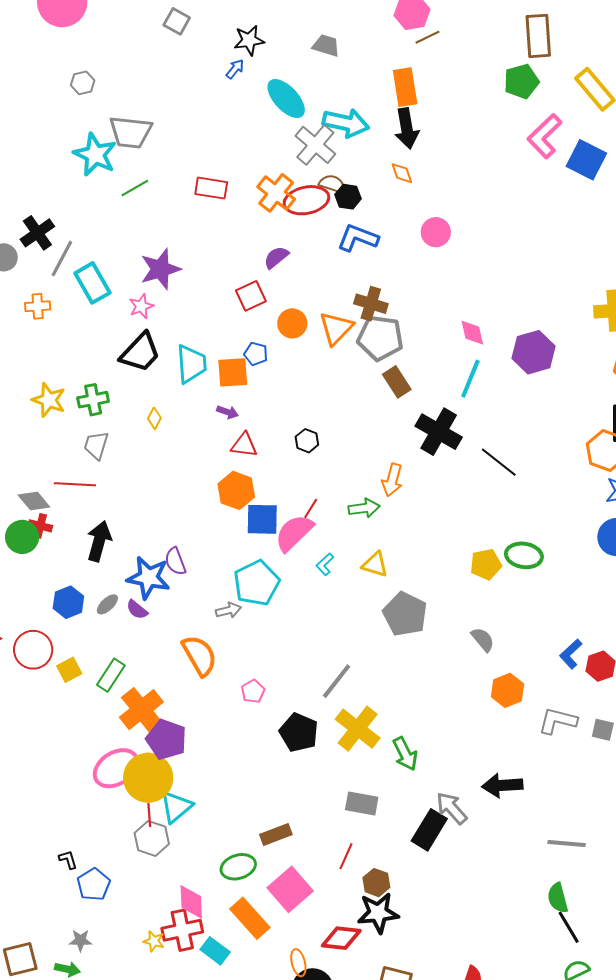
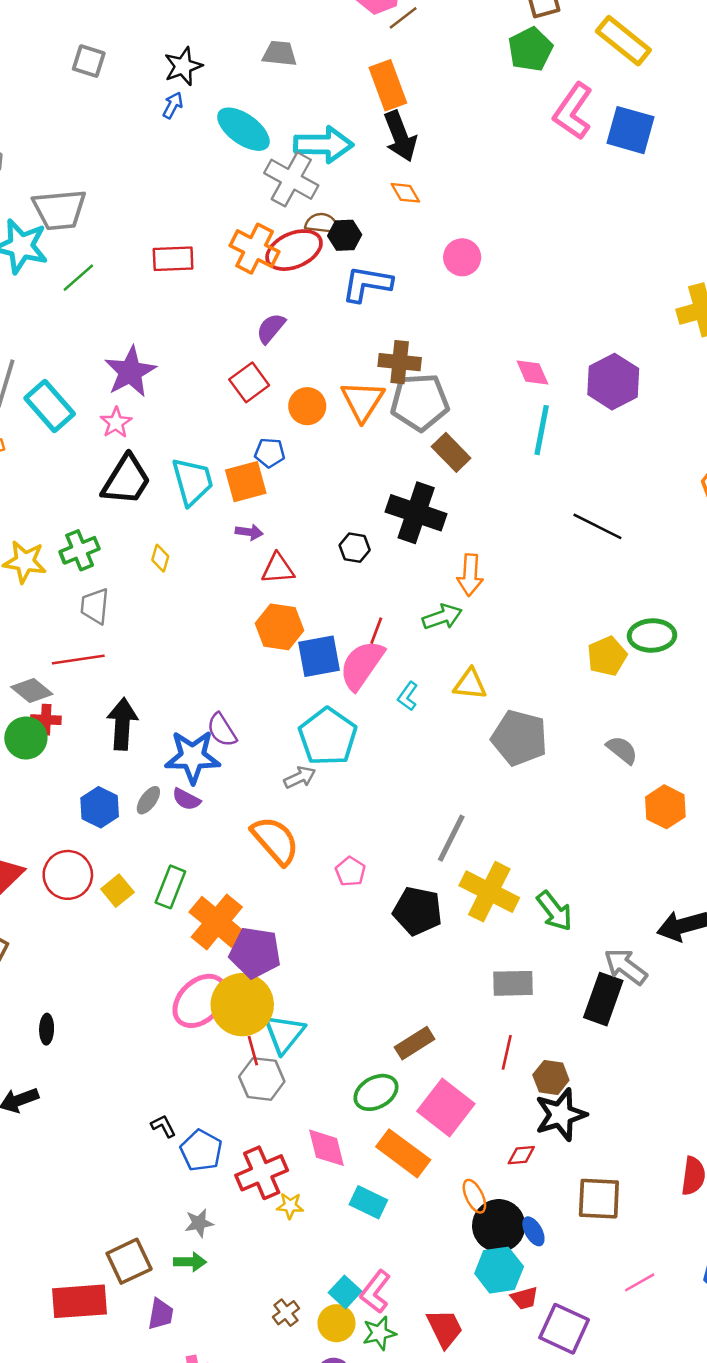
black cross: (439, 432) -> (416, 513), moved
red cross: (182, 930) -> (262, 1173), moved
red diamond: (341, 938) -> (521, 1155), size x0.6

